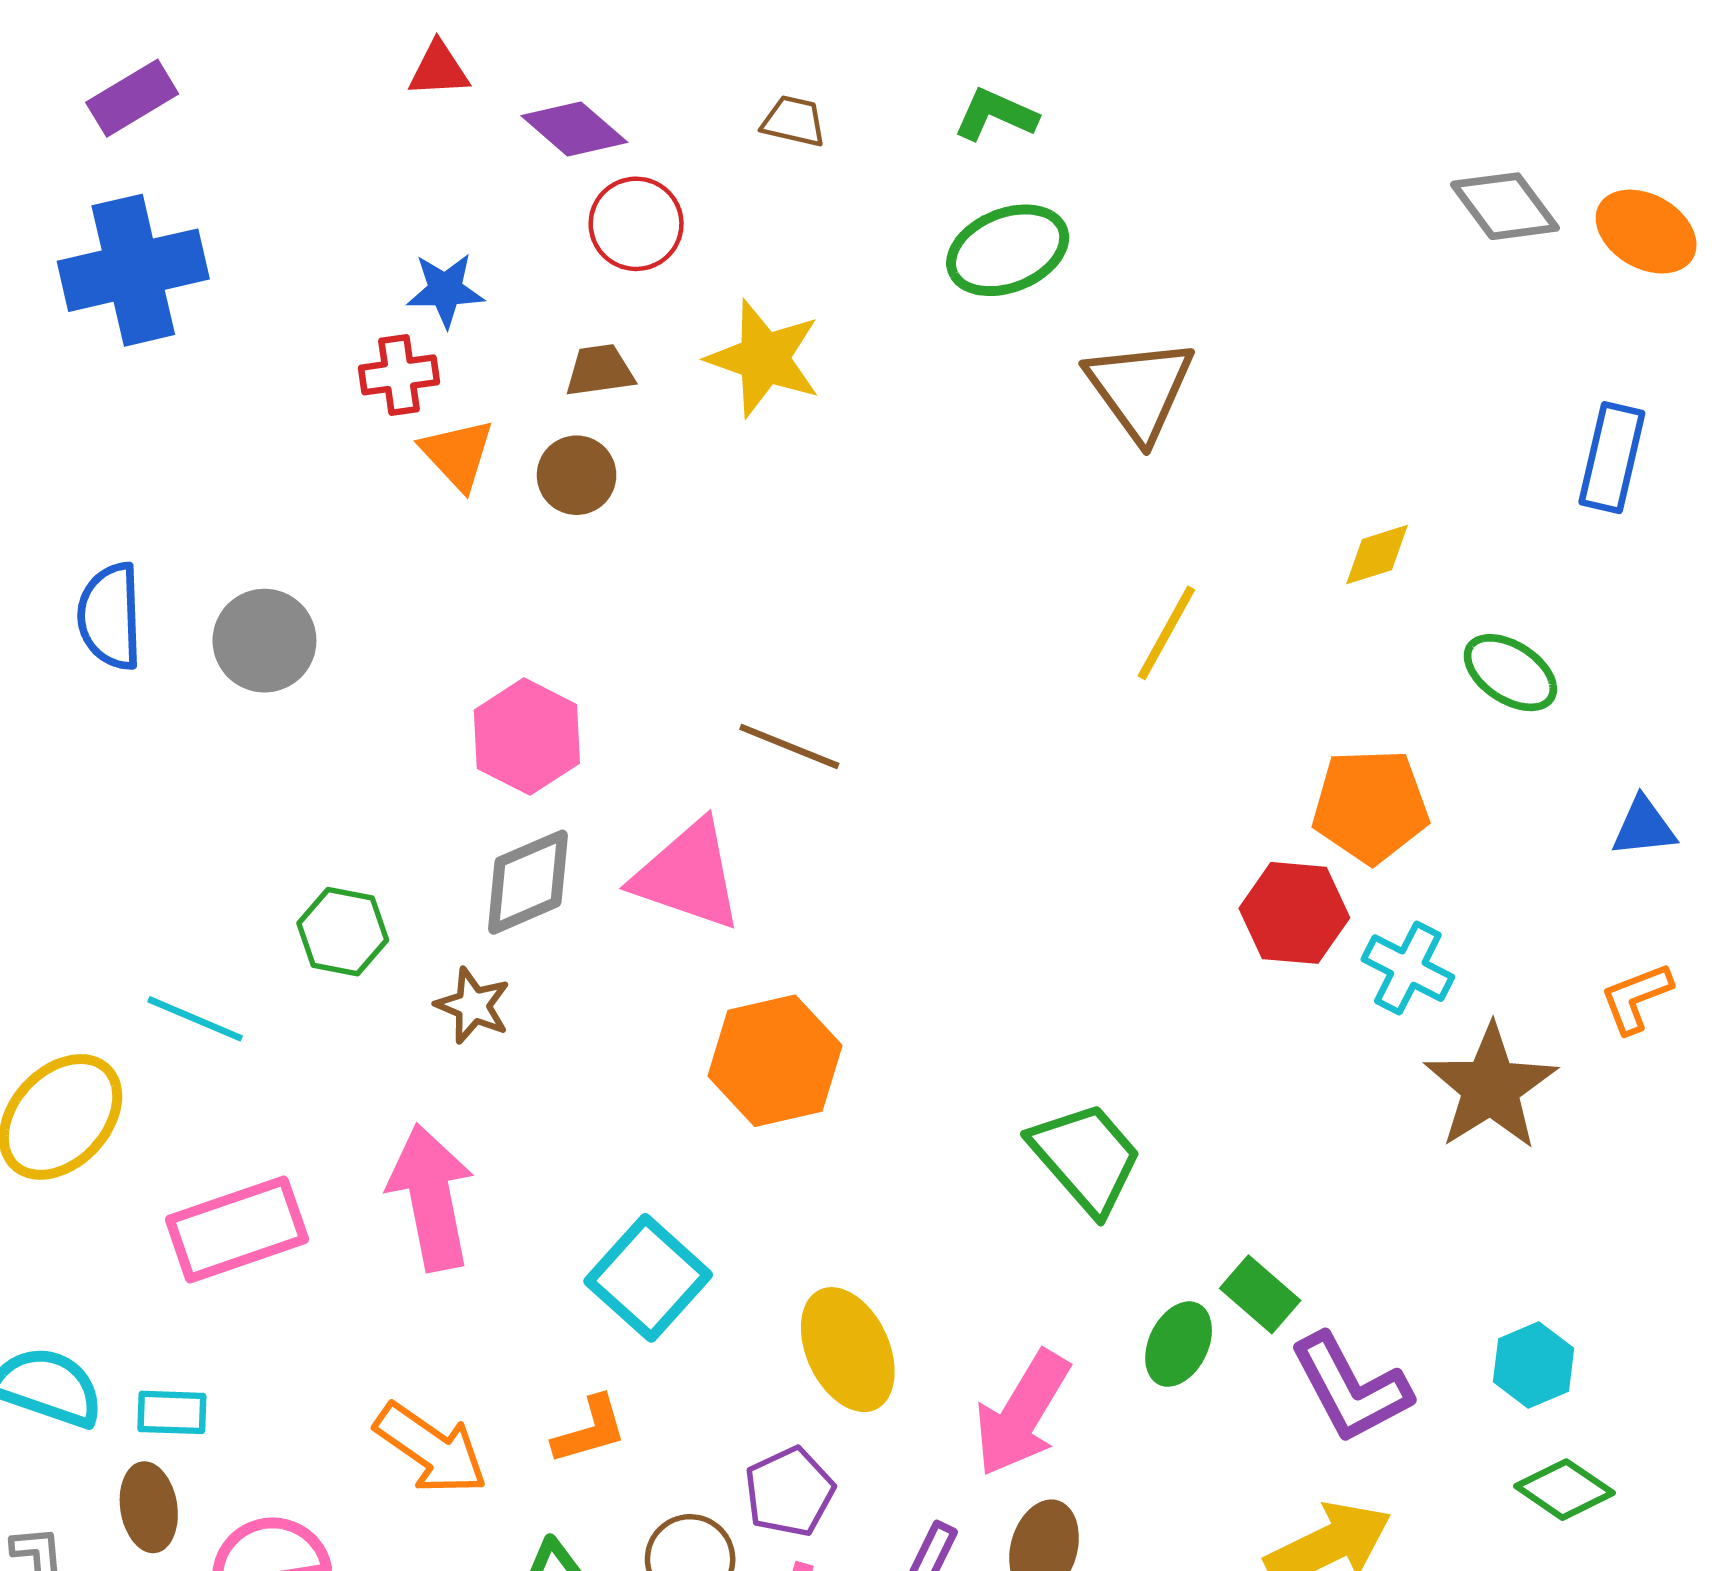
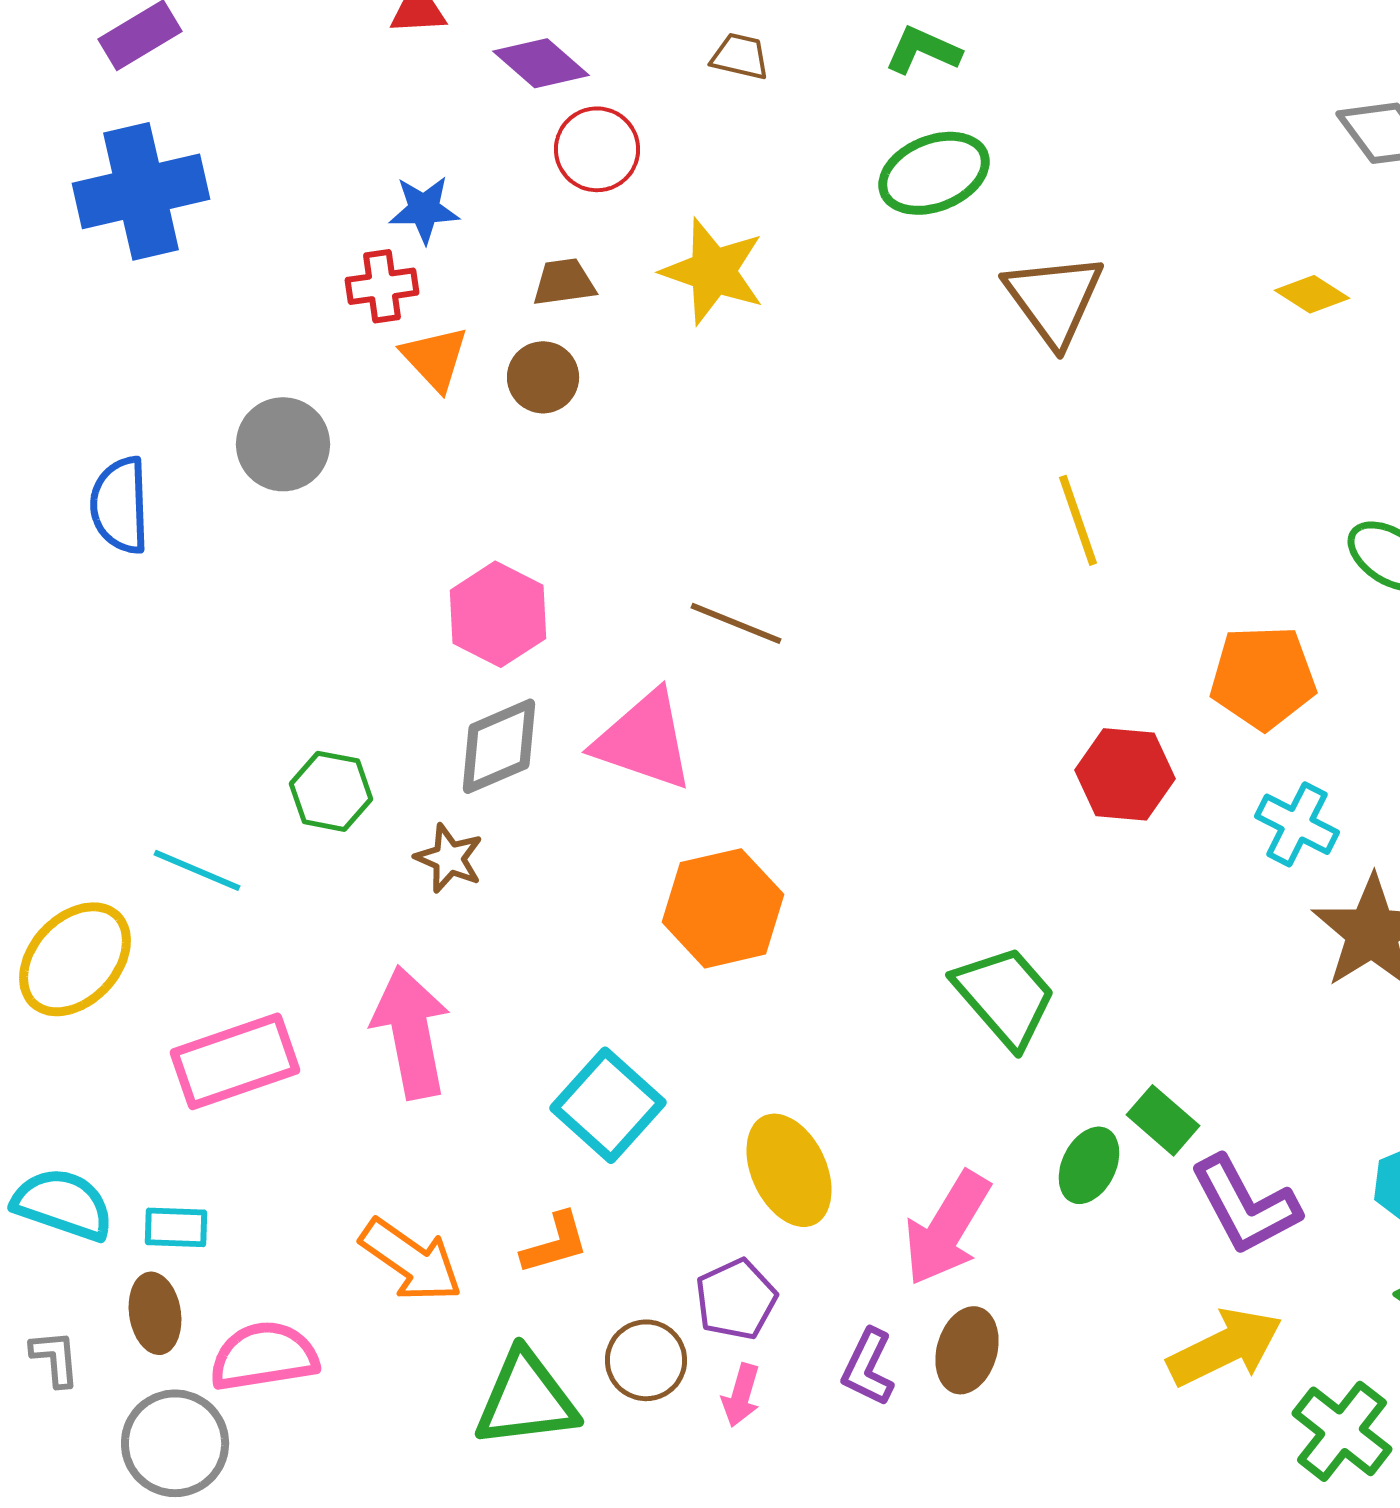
yellow diamond: (1377, 555) -> (1312, 294), moved, turned 50
yellow line: (1166, 633) -> (1078, 520), turned -48
gray circle: (264, 641) -> (283, 444), moved
red hexagon: (1294, 913) -> (1125, 774), moved

